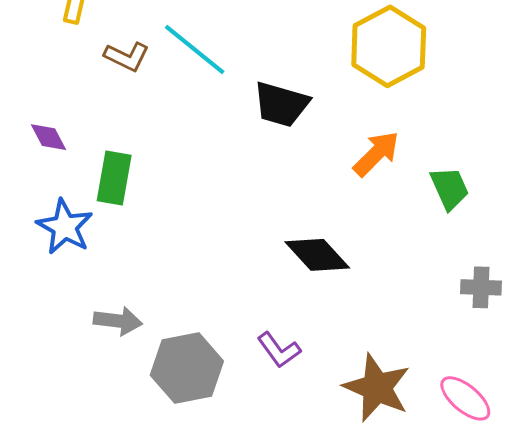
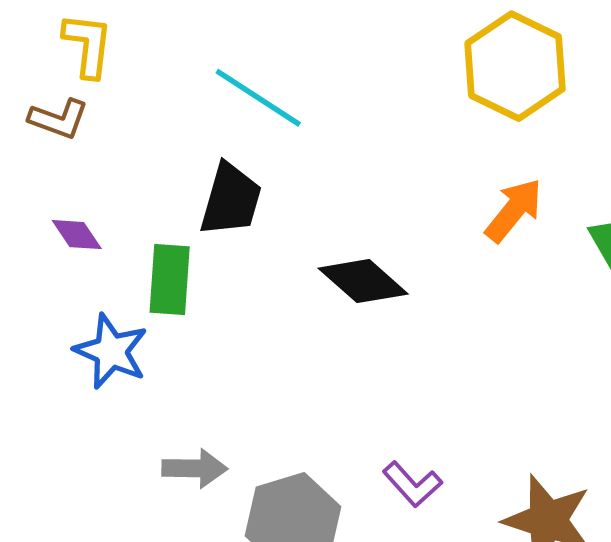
brown L-shape: (127, 57) -> (59, 119), moved
black trapezoid: (281, 104) -> (231, 200), moved, turned -84
black diamond: (317, 255) -> (363, 281), moved

